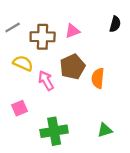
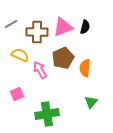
black semicircle: (115, 24) -> (85, 27), moved
pink triangle: (72, 31) -> (63, 27), size x1.5
green triangle: (105, 130) -> (91, 102), moved, turned -32

